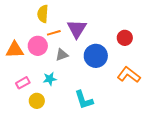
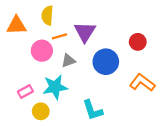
orange triangle: (15, 50) -> (17, 25), moved
cyan star: (50, 79) -> (55, 87), size x1.6

